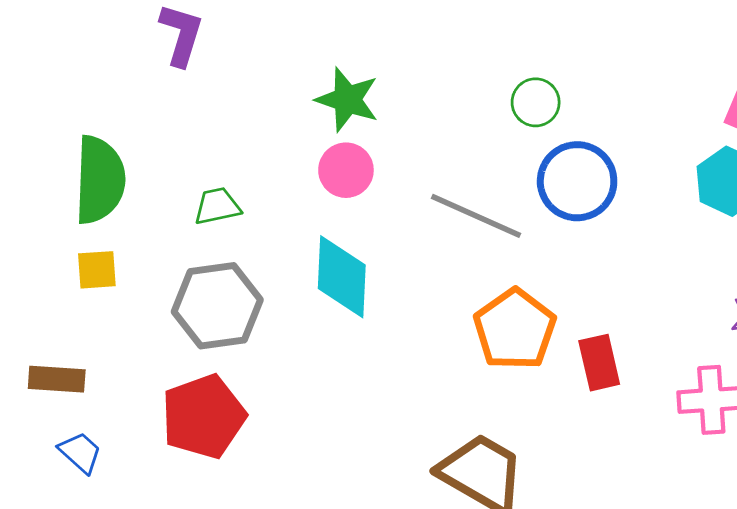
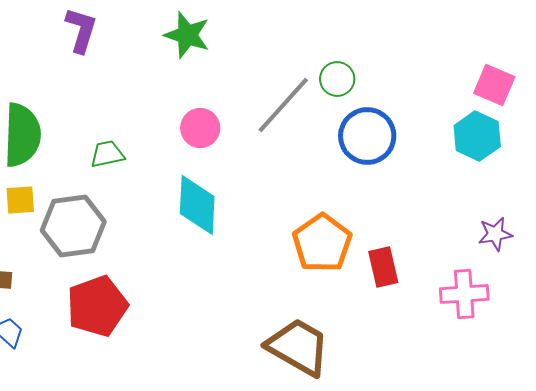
green star: (347, 100) -> (187, 35), moved
gray line: (476, 216) -> (283, 105), moved, turned -72
gray hexagon: (217, 306) -> (73, 226), moved

